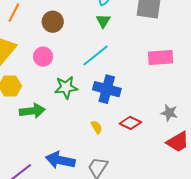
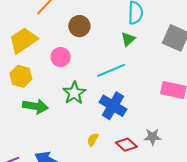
green star: (66, 87) -> (74, 93), turned 30
gray star: (169, 113) -> (152, 137), moved, turned -30
yellow semicircle: (97, 127) -> (93, 140), turned -136

